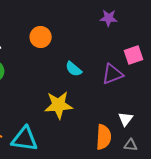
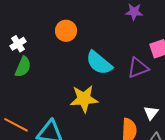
cyan semicircle: (74, 69) -> (99, 63), size x1.6

